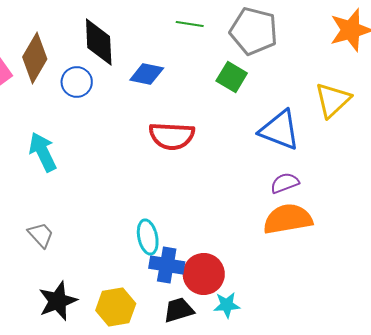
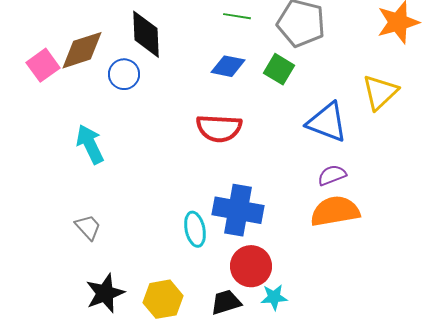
brown diamond: (35, 58) -> (82, 50), turned 42
blue diamond: (147, 74) -> (228, 66), moved
blue cross: (167, 265) -> (238, 210), moved, size x1.4

